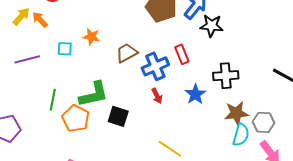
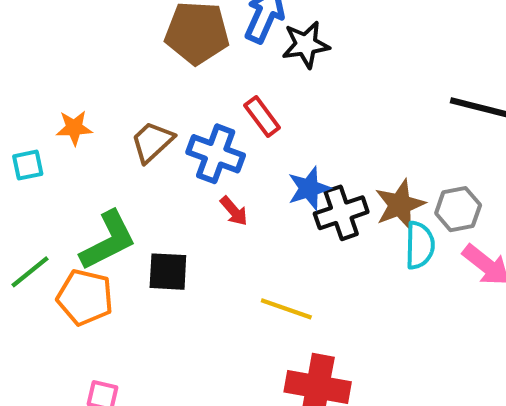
blue cross: (155, 66) -> (216, 154), turned -32
black cross: (226, 76) -> (341, 213), moved
blue star: (195, 94) -> (309, 188), turned 30
green line: (53, 100) -> (30, 272), turned 55

